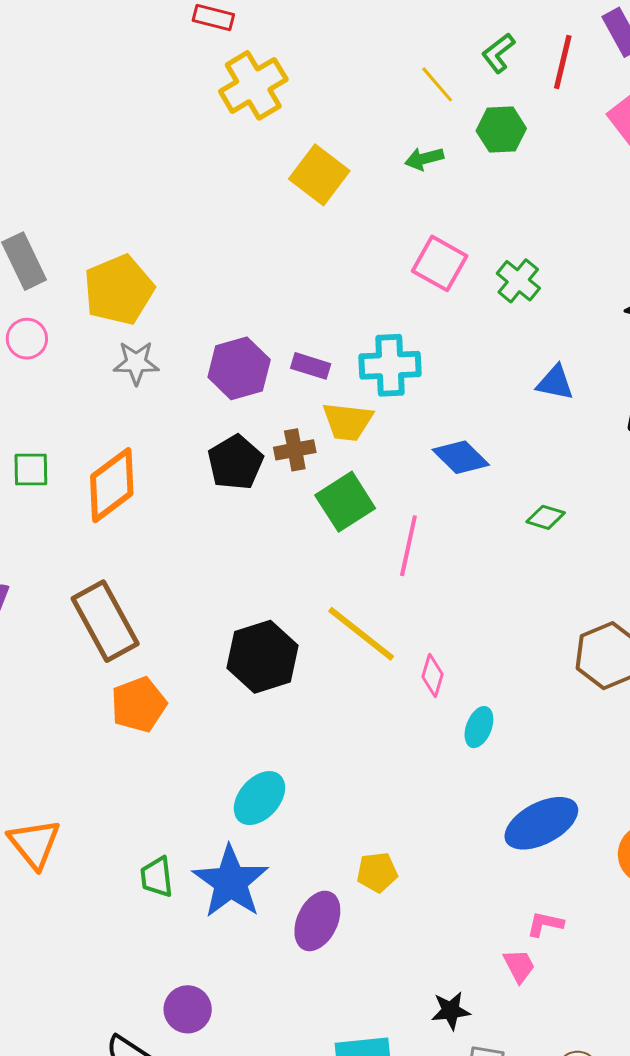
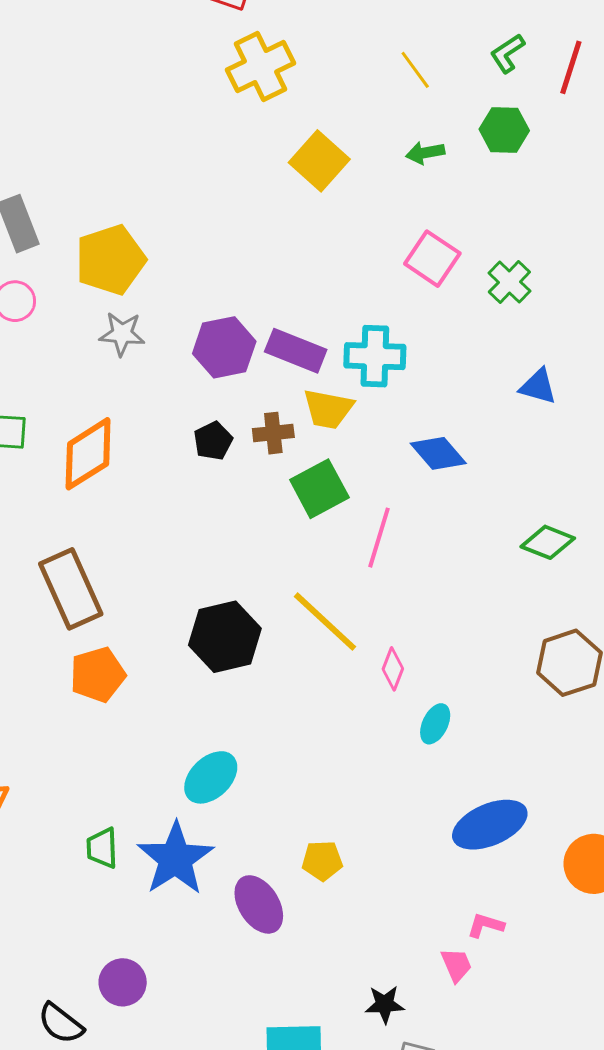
yellow line: (437, 84) -> (415, 70), moved
purple rectangle: (311, 366) -> (296, 351), size x1.5
black pentagon: (235, 462) -> (213, 441), size x0.7
green diamond: (546, 517) -> (548, 542), moved, size x1.4
purple ellipse: (317, 921) -> (259, 904), turned -62

